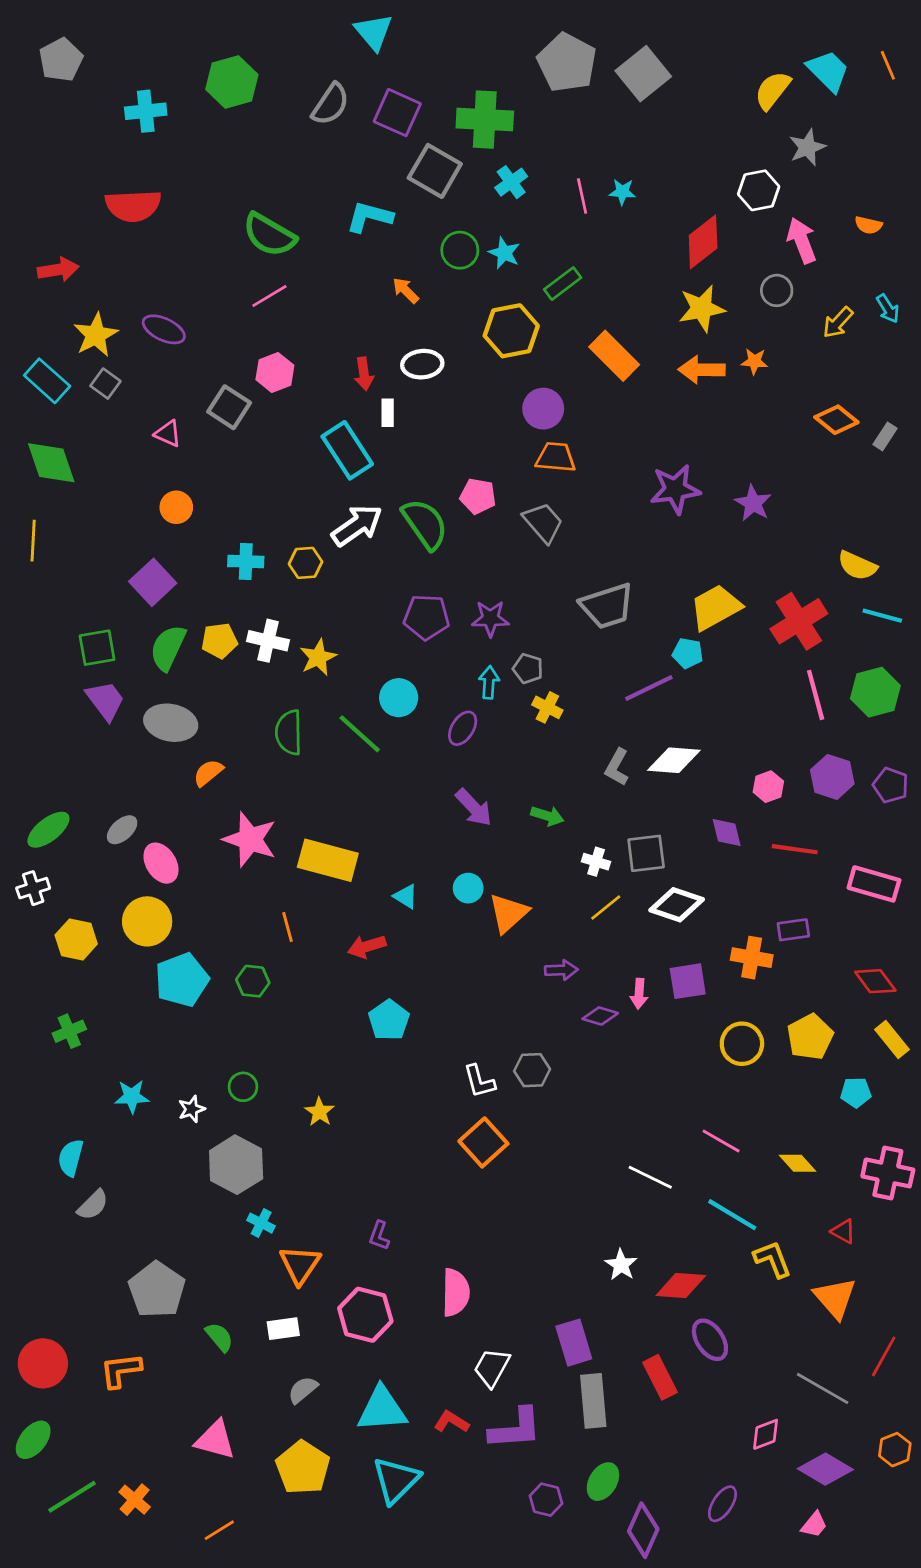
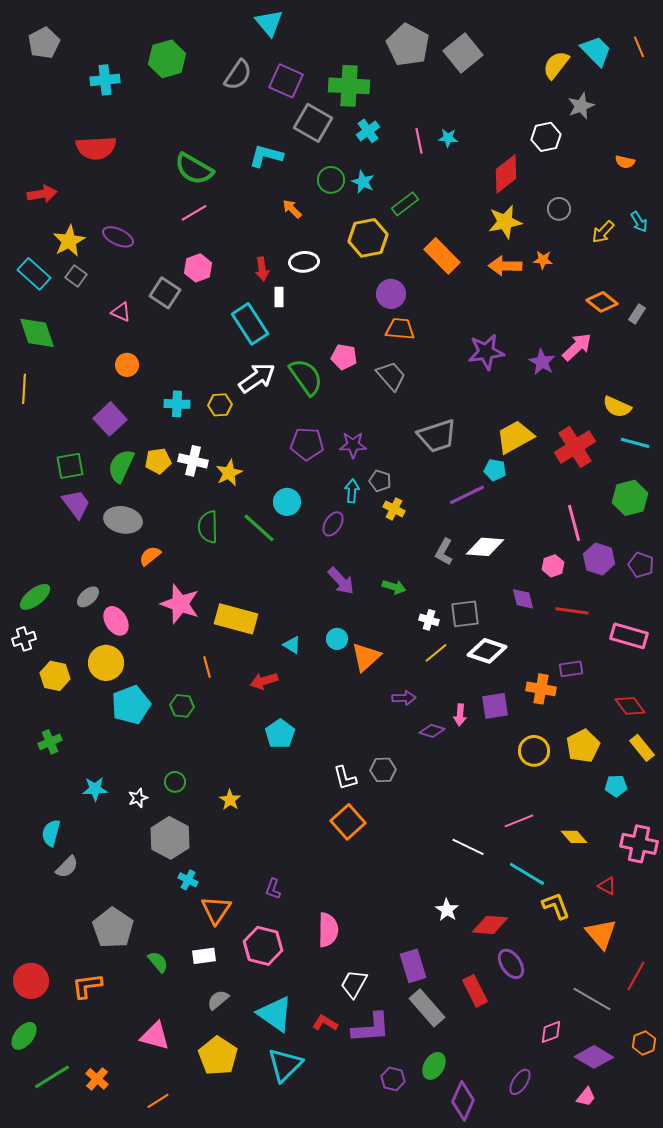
pink arrow: (802, 240) -> (577, 347), moved, turned 68
pink line: (816, 695) -> (574, 523), moved
pink line: (721, 1141) -> (519, 821), turned -52
gray rectangle: (593, 1401) -> (427, 1008), turned -36
cyan triangle: (382, 1409) -> (275, 1014), turned 39

